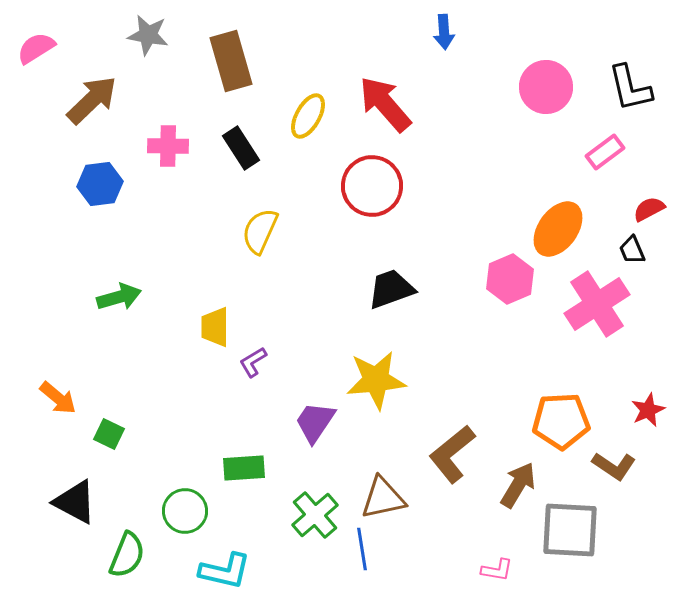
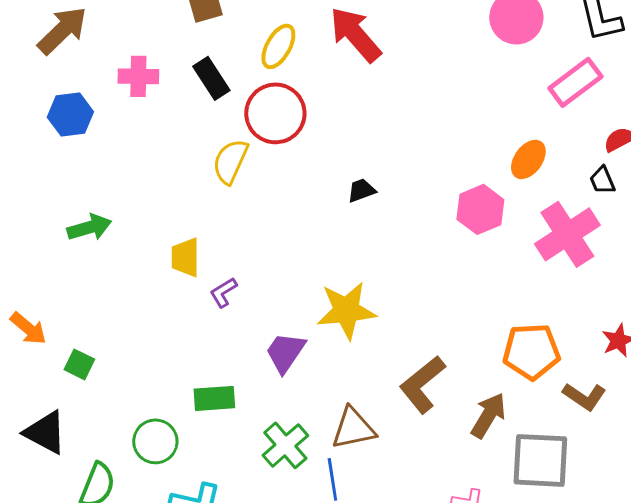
pink rectangle: (605, 152) -> (575, 82), size x1.4
red circle: (372, 186) -> (275, 113), moved
orange ellipse: (558, 229) -> (528, 159), size x0.7
black trapezoid: (391, 289) -> (361, 190), moved, size x0.6

